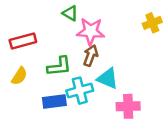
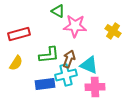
yellow cross: (152, 23) -> (113, 31), moved, turned -35
brown arrow: (91, 56) -> (69, 59), moved
pink cross: (128, 106) -> (95, 87), moved

